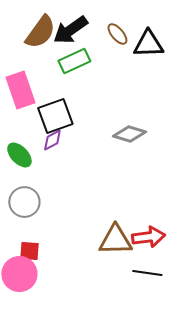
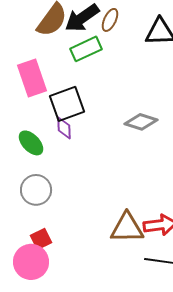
brown ellipse: (117, 34) -> (110, 20), moved, turned 65
purple diamond: (52, 140) -> (64, 128), turned -65
red square: (29, 251) -> (41, 239), turned -30

